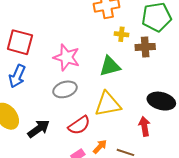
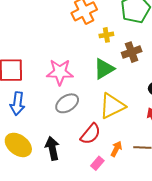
brown cross: (145, 47) -> (132, 52), moved
black arrow: (39, 129) -> (52, 148), turned -50

